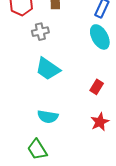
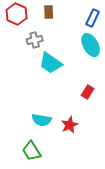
cyan trapezoid: (48, 69) -> (51, 63), moved
red star: (100, 122) -> (70, 125), moved

